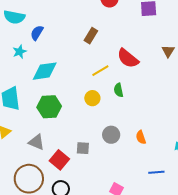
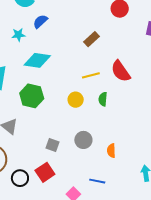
red square: (59, 160) -> (45, 172), moved
blue line: (156, 172) -> (97, 181), moved

